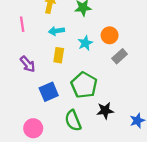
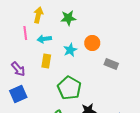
pink line: (22, 24) -> (25, 33), moved
gray rectangle: (120, 56) -> (111, 64), moved, turned 64
blue square: (49, 92) -> (18, 94), moved

